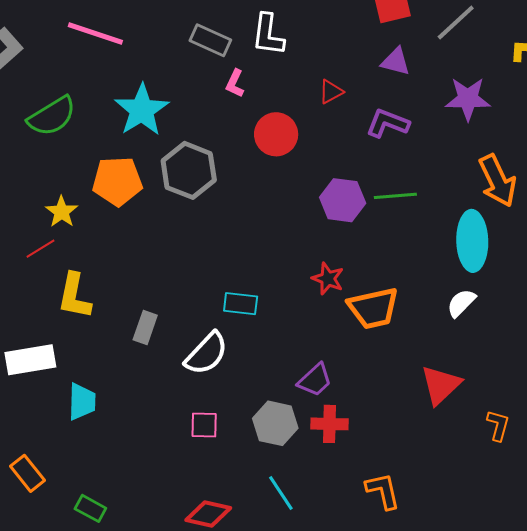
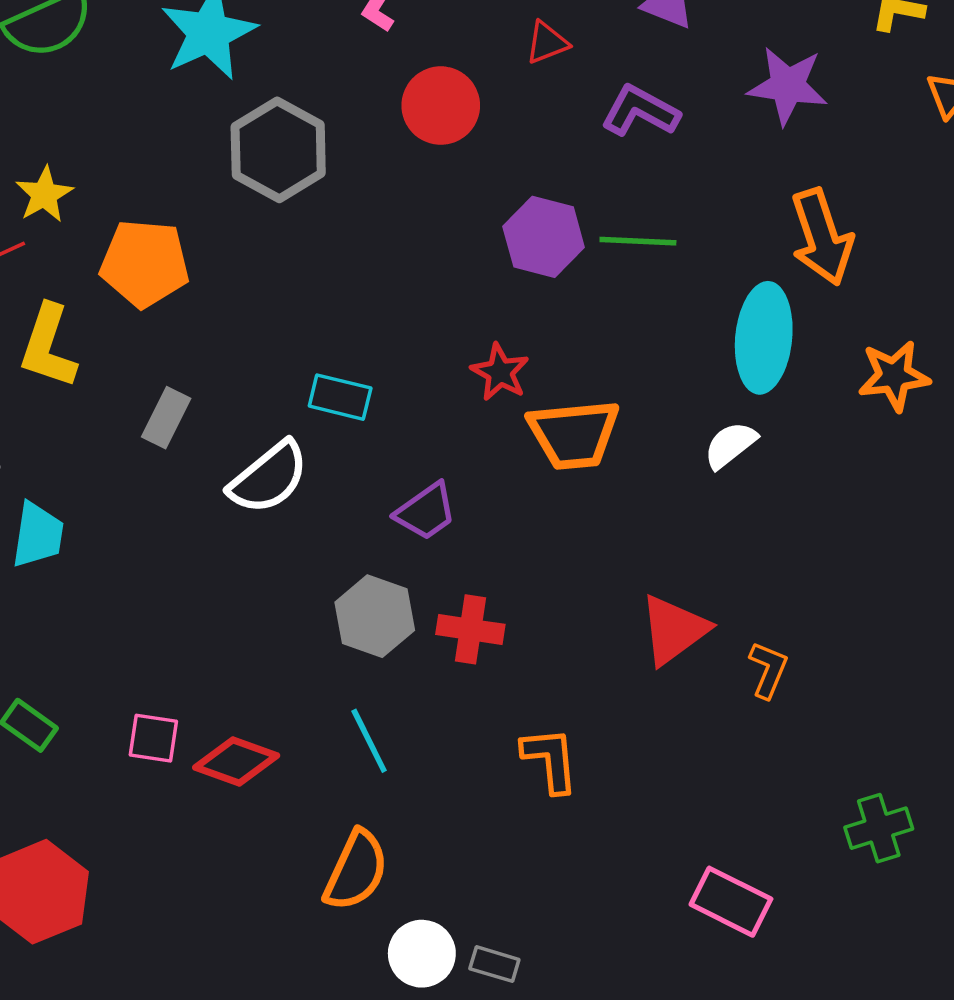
orange pentagon: (117, 181) -> (145, 263), moved
purple trapezoid: (315, 380) -> (426, 512), moved
red triangle: (441, 385) -> (674, 630), moved
pink square: (204, 425) -> (153, 738), moved

